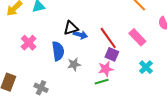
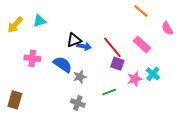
pink cross: (29, 43) -> (32, 58), turned -35
blue semicircle: (58, 51) -> (63, 64), turned -42
pink star: (106, 69) -> (135, 79), moved
gray cross: (41, 88) -> (78, 103), moved

